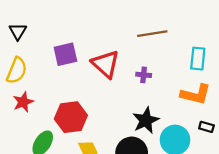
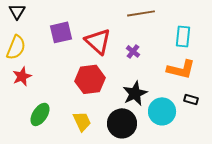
purple cross: (144, 75) -> (133, 51), turned 32
red hexagon: (71, 117) -> (90, 79), moved

